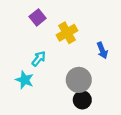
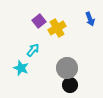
purple square: (38, 17) -> (39, 21), moved
blue arrow: (102, 50) -> (90, 19), moved

